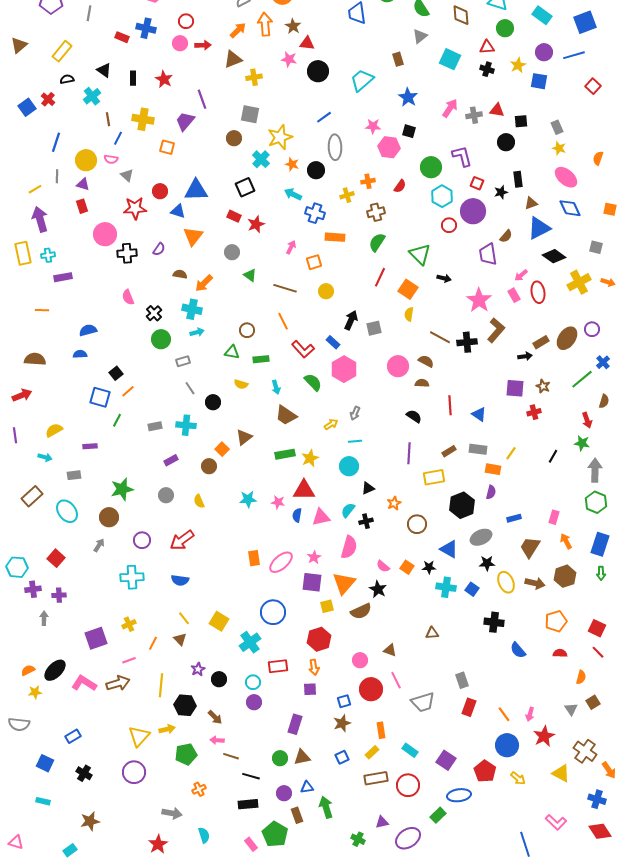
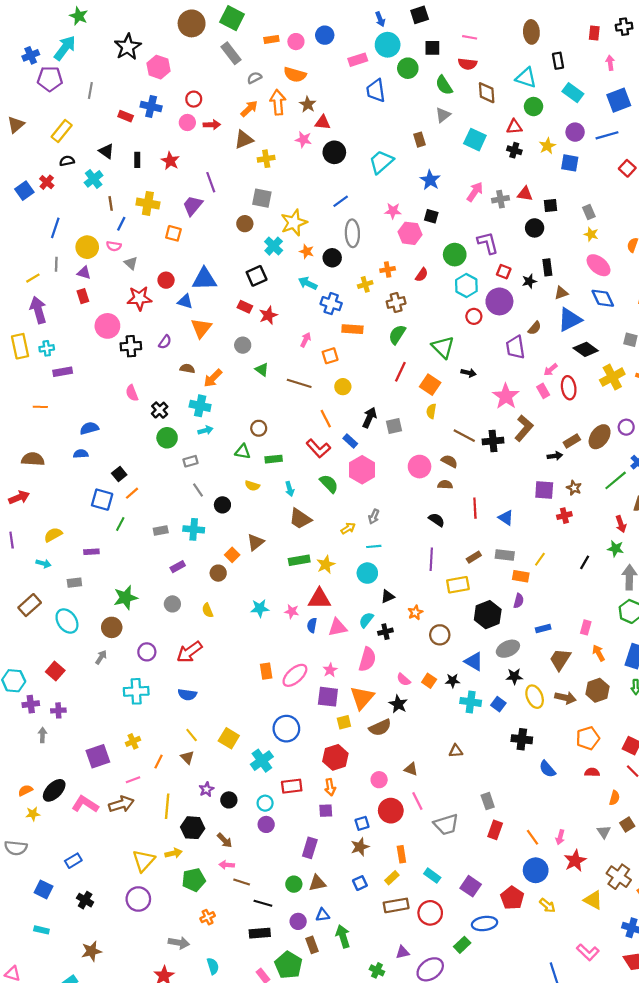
orange line: (283, 321) -> (326, 419), moved

